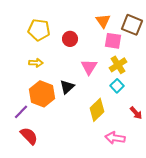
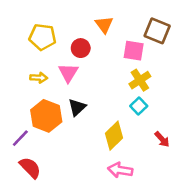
orange triangle: (103, 21) -> (104, 25), moved
pink triangle: (89, 67) -> (68, 73), moved
pink arrow: (115, 138) -> (120, 170), moved

